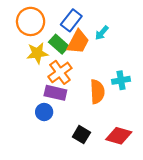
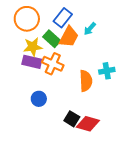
orange cross: (60, 72) -> (53, 64), turned -30
purple rectangle: (55, 93) -> (32, 62), moved
red diamond: (119, 136) -> (88, 124), moved

